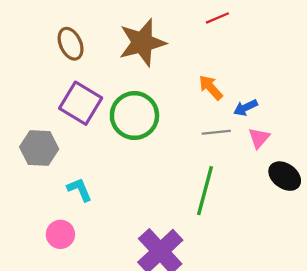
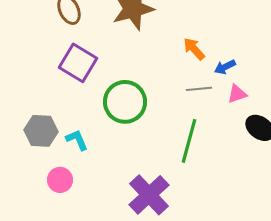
green circle: (134, 115) -> (125, 102), moved
pink triangle: (259, 138) -> (237, 94), turned 30
gray hexagon: (39, 148) -> (41, 131), moved

